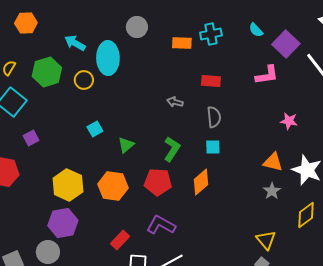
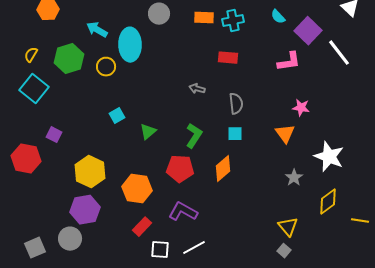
orange rectangle: (182, 43) -> (204, 18), moved
red rectangle: (211, 81) -> (228, 58), moved
pink star: (289, 121) -> (301, 108), moved
purple square: (31, 138) -> (54, 135), moved, turned -35
orange triangle: (273, 162) -> (285, 134), moved, turned 40
orange hexagon: (113, 186) -> (137, 189), moved

